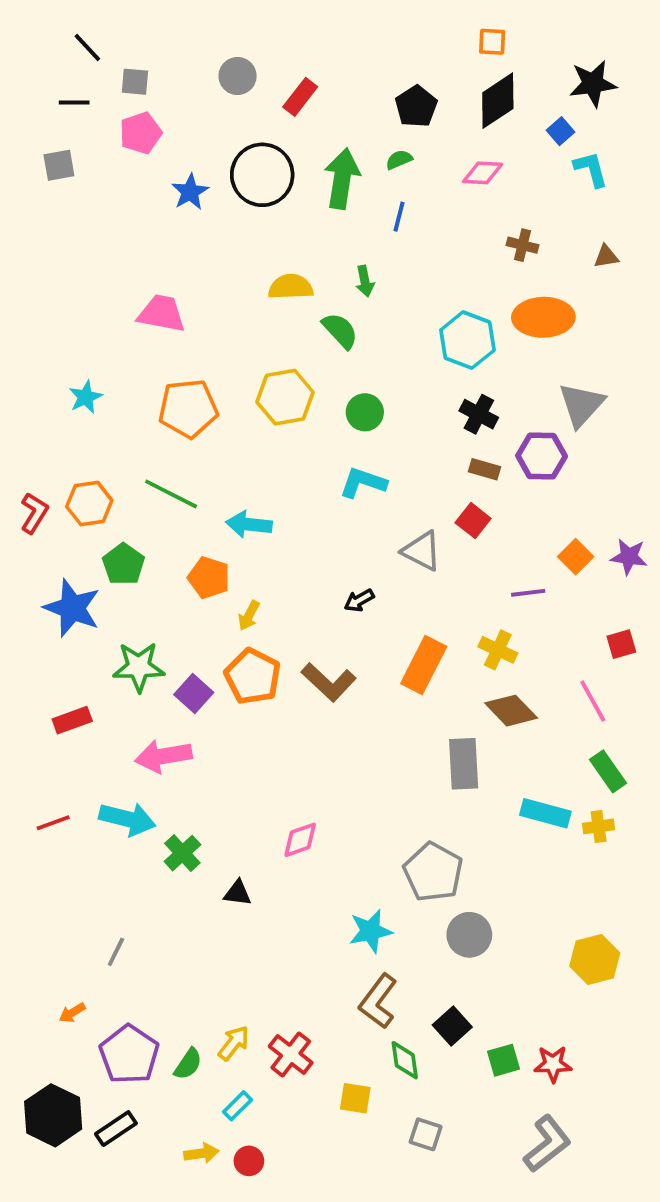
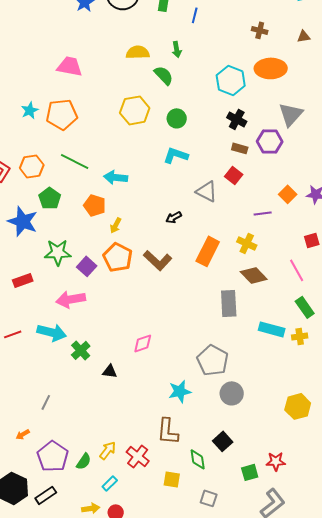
orange pentagon: (188, 408) -> (62, 114), moved
brown L-shape: (378, 1001) -> (168, 431), moved, turned -32
green square: (504, 1060) -> (250, 472), moved

